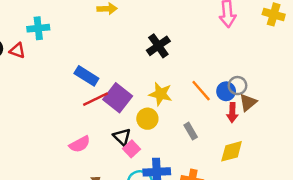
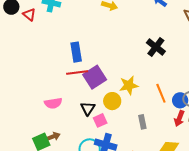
black cross: (158, 46) -> (156, 47), moved, turned -36
blue rectangle: (86, 76) -> (76, 52), turned 30
yellow star: (161, 94) -> (129, 85), turned 30
pink square: (132, 149) -> (100, 120), moved

